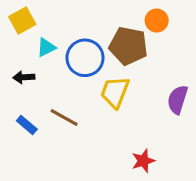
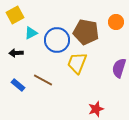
orange circle: (157, 21) -> (116, 22), moved

